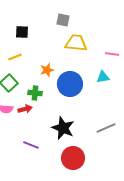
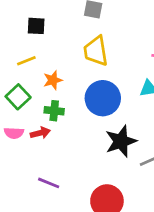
yellow trapezoid: (76, 43) -> (96, 51), moved, turned -105
orange star: (47, 70) -> (53, 80), moved
black star: (63, 128) -> (121, 141), moved, turned 30

